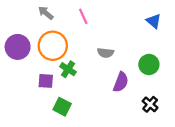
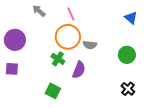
orange circle: (53, 46) -> (68, 37), moved
purple square: (46, 81) -> (12, 69), moved
purple semicircle: (121, 82) -> (79, 70), moved

